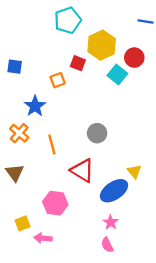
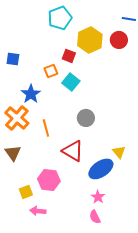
red circle: (134, 58) -> (119, 40), moved
cyan square: (117, 74) -> (71, 82), moved
orange cross: (19, 133) -> (17, 118), size x1.4
yellow square: (23, 223) -> (26, 192), moved

